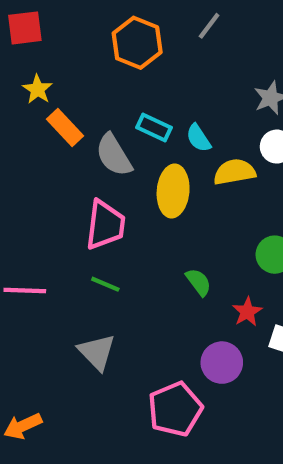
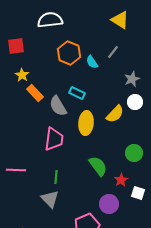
gray line: (209, 26) -> (113, 52), moved
cyan semicircle: (198, 138) -> (92, 62), moved
yellow semicircle: (234, 172) -> (115, 114), turned 144
green semicircle: (198, 282) -> (98, 166), size x1.5
green line: (105, 284) -> (56, 177), moved, turned 72

